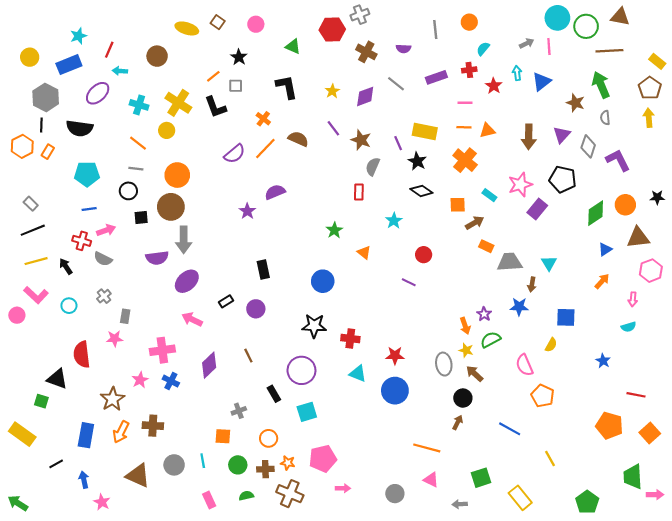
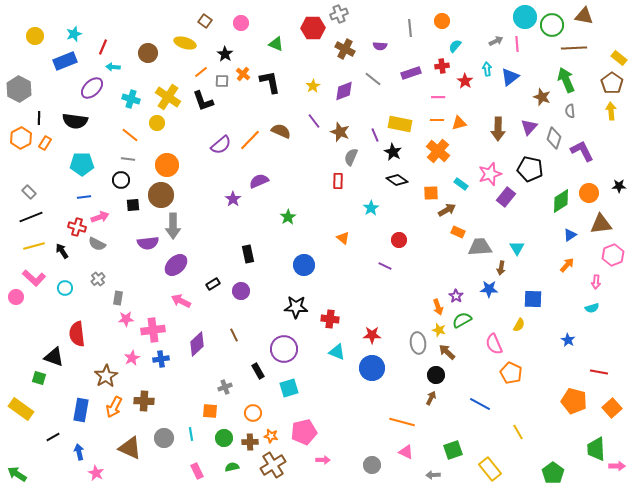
yellow ellipse: (187, 28) -> (185, 43), moved
yellow circle: (30, 57) -> (35, 36), moved
gray hexagon: (46, 97) -> (19, 89), moved
orange cross: (263, 119) -> (243, 74), moved
green star: (334, 230) -> (288, 217), moved
pink star: (115, 339) -> (126, 319), moved
blue cross: (171, 381) -> (161, 359), turned -35
brown cross: (290, 494) -> (273, 465), turned 35

